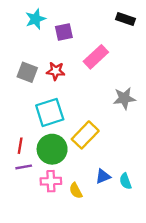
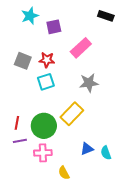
gray star: (124, 98) -> (89, 83), moved
cyan square: (50, 112) -> (46, 82), moved, size x0.7
yellow semicircle: (76, 191) -> (64, 173), moved

